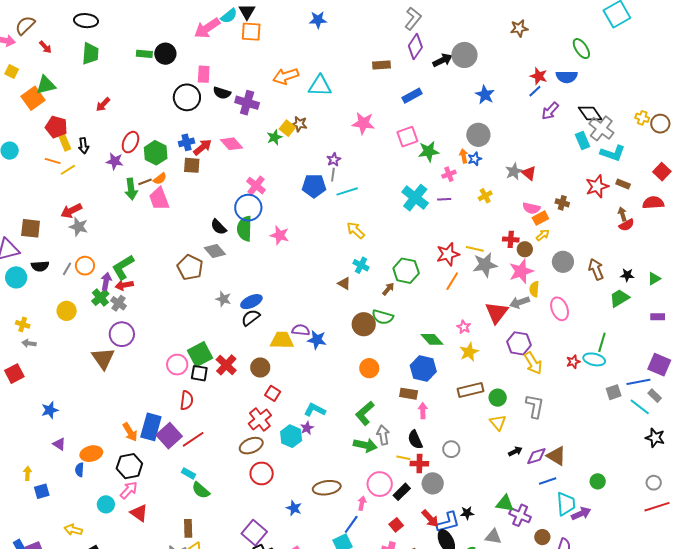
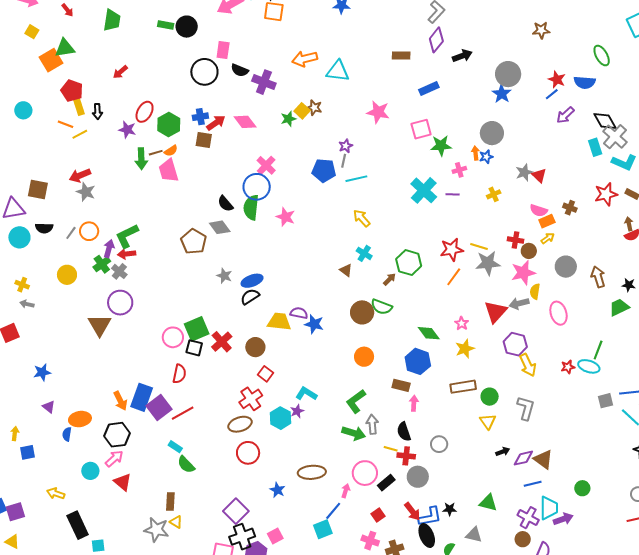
gray circle: (464, 55) -> (508, 74), moved
purple cross: (520, 515) -> (528, 518), moved

